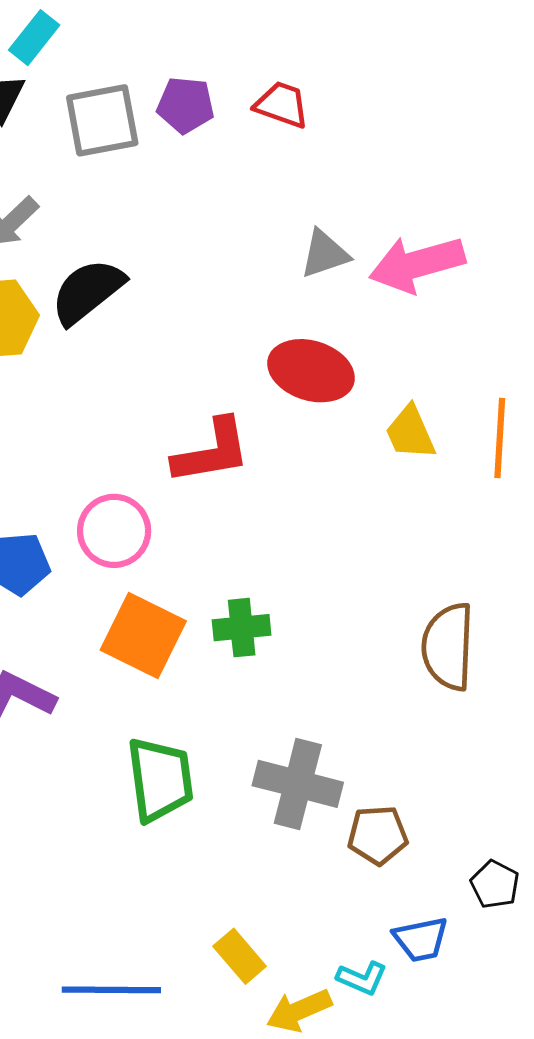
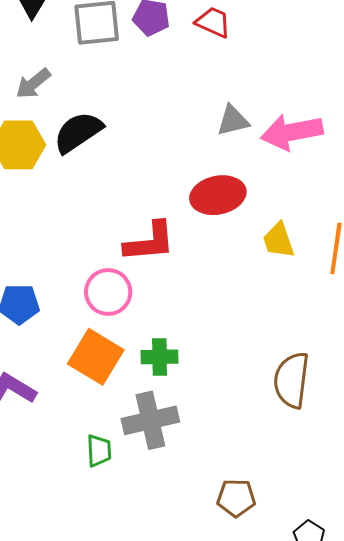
red ellipse: (311, 371) -> (218, 195), turned -34
pink circle: (114, 531) -> (108, 292), moved
green trapezoid: (160, 780) -> (99, 451), size x0.6
gray cross: (298, 784) -> (150, 420), moved, turned -32

